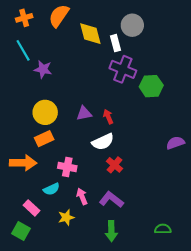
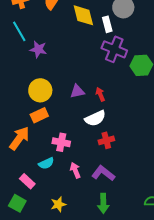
orange arrow: (23, 163) -> (19, 138), turned -55
red cross: (114, 165) -> (106, 140), turned 35
yellow star: (66, 217) -> (58, 204), moved

